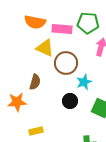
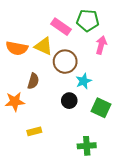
orange semicircle: (35, 22) -> (17, 48), moved
pink rectangle: (62, 29) -> (61, 27), turned 30

